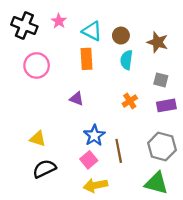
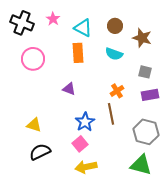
brown circle: (121, 36) -> (115, 26), moved
cyan semicircle: (126, 60) -> (114, 54), turned -78
brown line: (119, 151) -> (111, 114), moved

